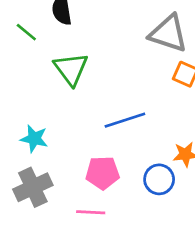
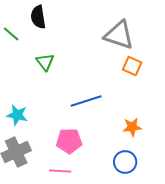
green triangle: (71, 69) -> (45, 62), size x0.7
blue circle: (159, 179) -> (125, 162), moved

